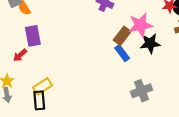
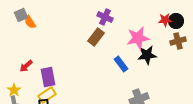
purple rectangle: (33, 36) -> (48, 77), moved
brown rectangle: (122, 36) -> (96, 37), moved

